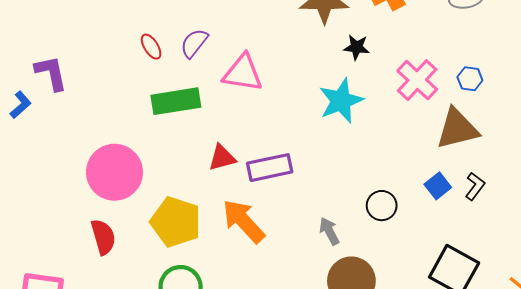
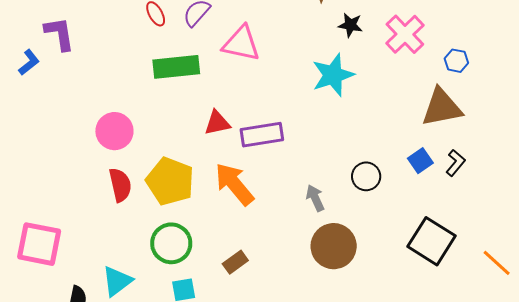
pink cross: (417, 80) -> (405, 34), moved
pink circle: (114, 172) -> (114, 131), size x0.7
red semicircle: (103, 237) -> (120, 185), moved

